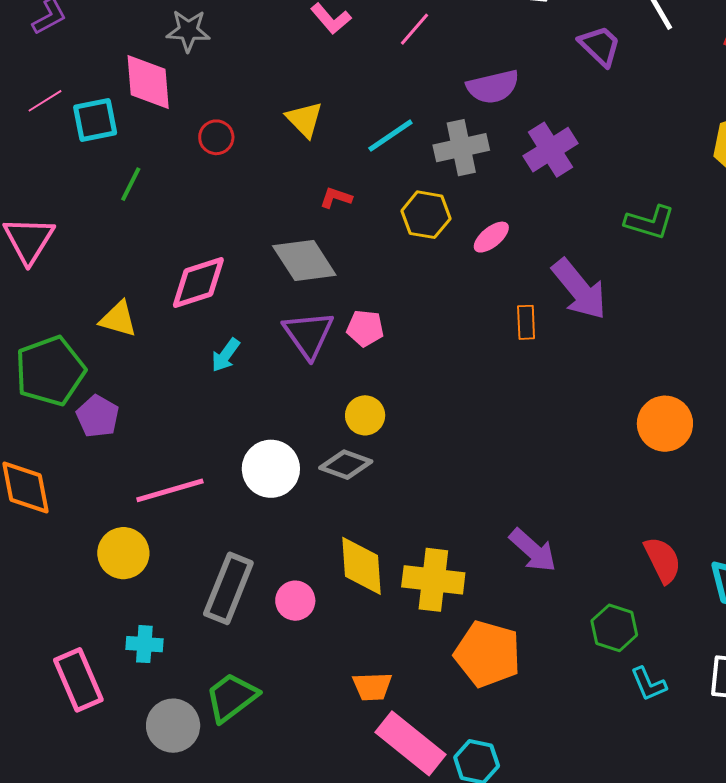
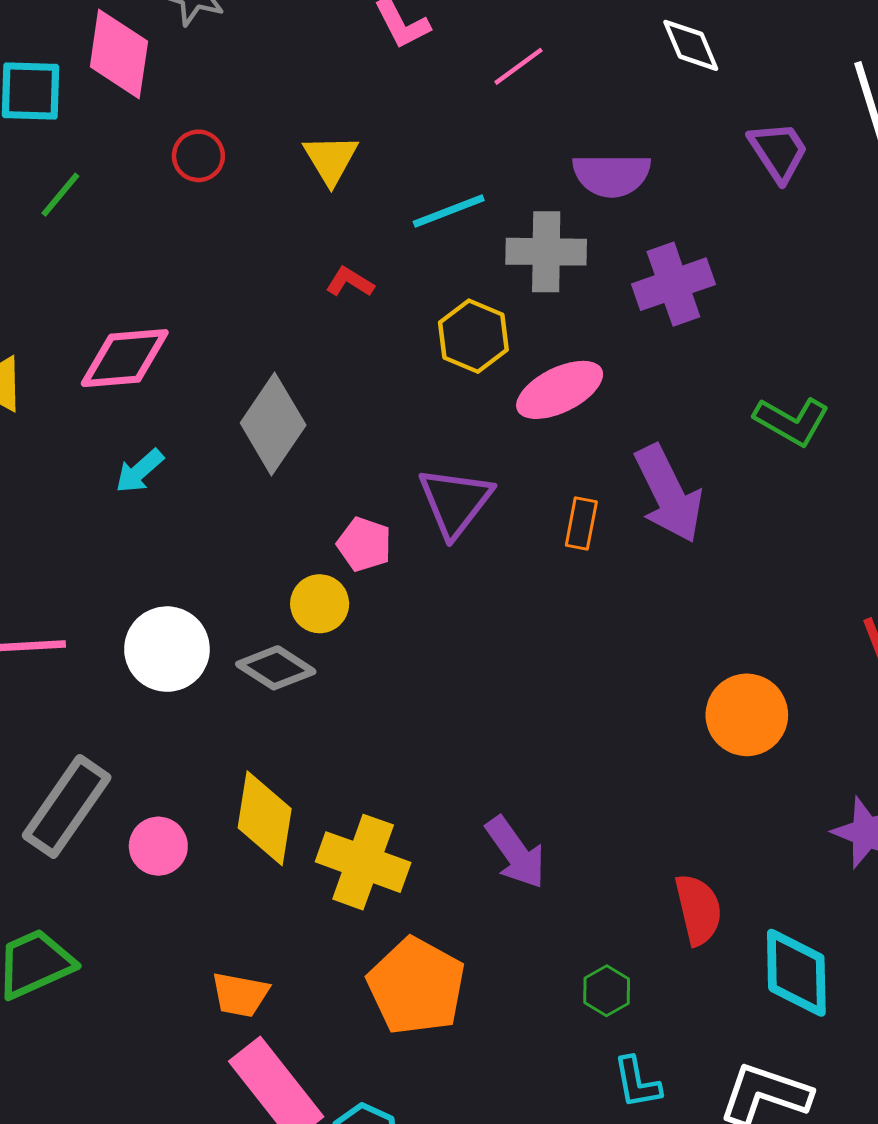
pink ellipse: (491, 237) -> (560, 390), size x1.5
gray diamond: (304, 261) -> (273, 424), moved, turned 54
pink pentagon: (365, 328) -> (364, 544), moved
purple triangle: (308, 334) -> (455, 502), moved
green hexagon: (614, 628) -> (607, 991), size x0.7

